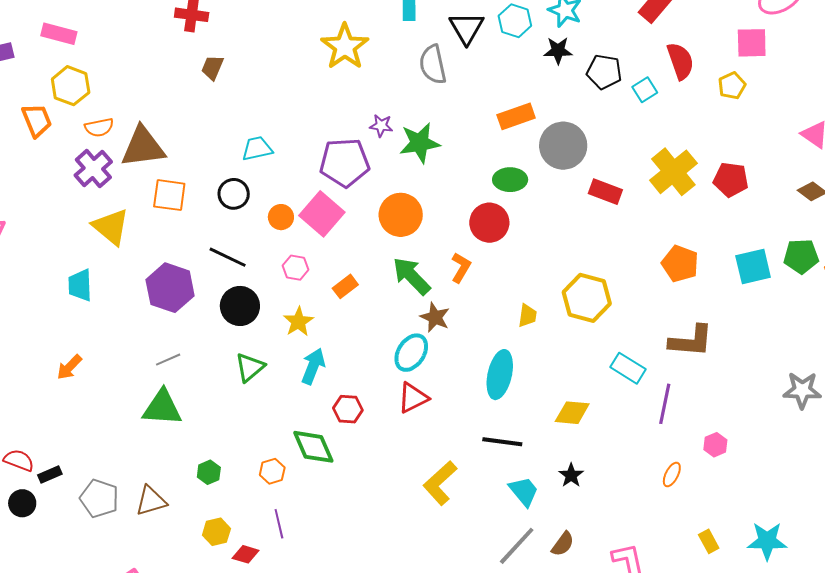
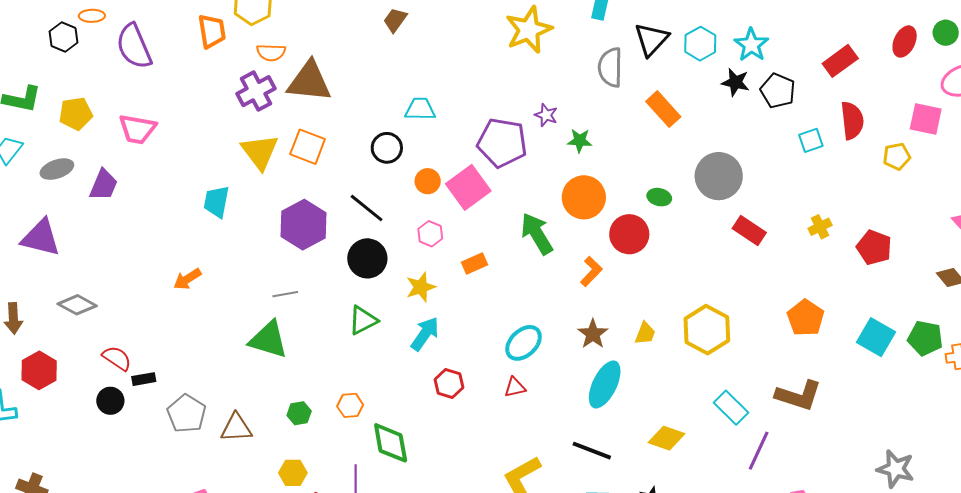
black pentagon: (604, 72) -> (778, 91), moved
orange rectangle: (516, 116) -> (663, 109), moved, turned 54
green star: (420, 143) -> (580, 141), size x0.6
yellow cross: (673, 172) -> (820, 227), size x0.5
green ellipse: (510, 180) -> (659, 197), size x0.7
orange square: (169, 195) -> (308, 147), moved
orange circle: (401, 215) -> (584, 197), moved
cyan square: (753, 266) -> (876, 337), turned 30
green arrow: (412, 276) -> (537, 234), moved
brown star: (435, 317) -> (593, 334), moved
red triangle: (413, 398) -> (515, 387), size x0.7
green diamond: (313, 447) -> (391, 443), moved
orange hexagon: (272, 471) -> (350, 405), moved

